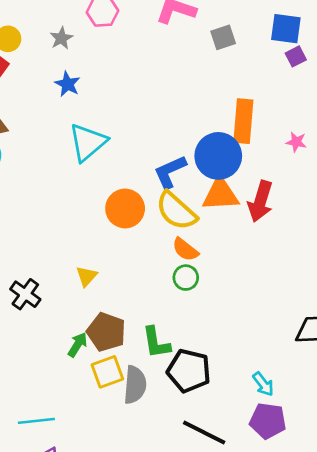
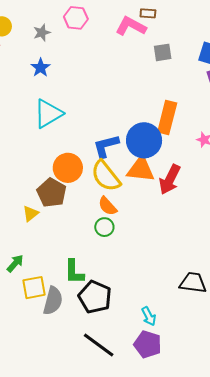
brown pentagon: (106, 332) -> (52, 193), moved

